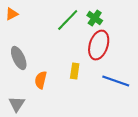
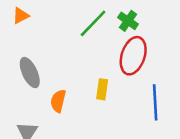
blue line: (116, 81) -> (155, 102), turned 68

